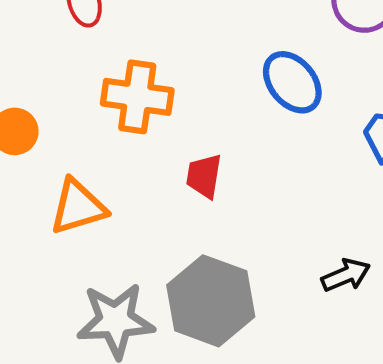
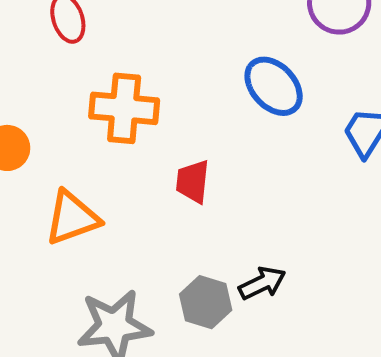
black arrow: (346, 275) -> (262, 283), moved
gray hexagon: (211, 301) -> (206, 302), size x0.6

